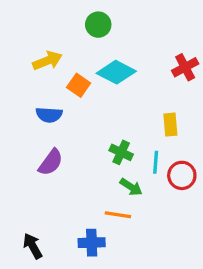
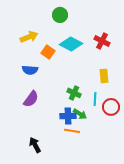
red cross: (185, 67) -> (102, 41), moved, turned -35
blue cross: (92, 243) -> (68, 116), moved
black arrow: (33, 246) -> (35, 145), moved

